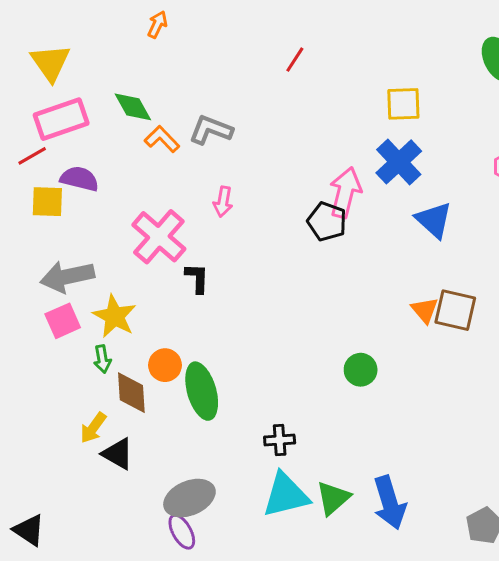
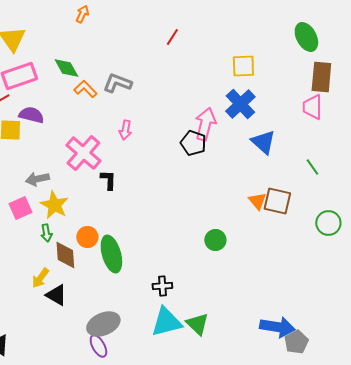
gray arrow: (67, 277) -> (37, 179), moved, size x0.7
green triangle: (333, 498) -> (197, 324), turned -35
blue arrow: (390, 503) -> (277, 327), moved, turned -64

